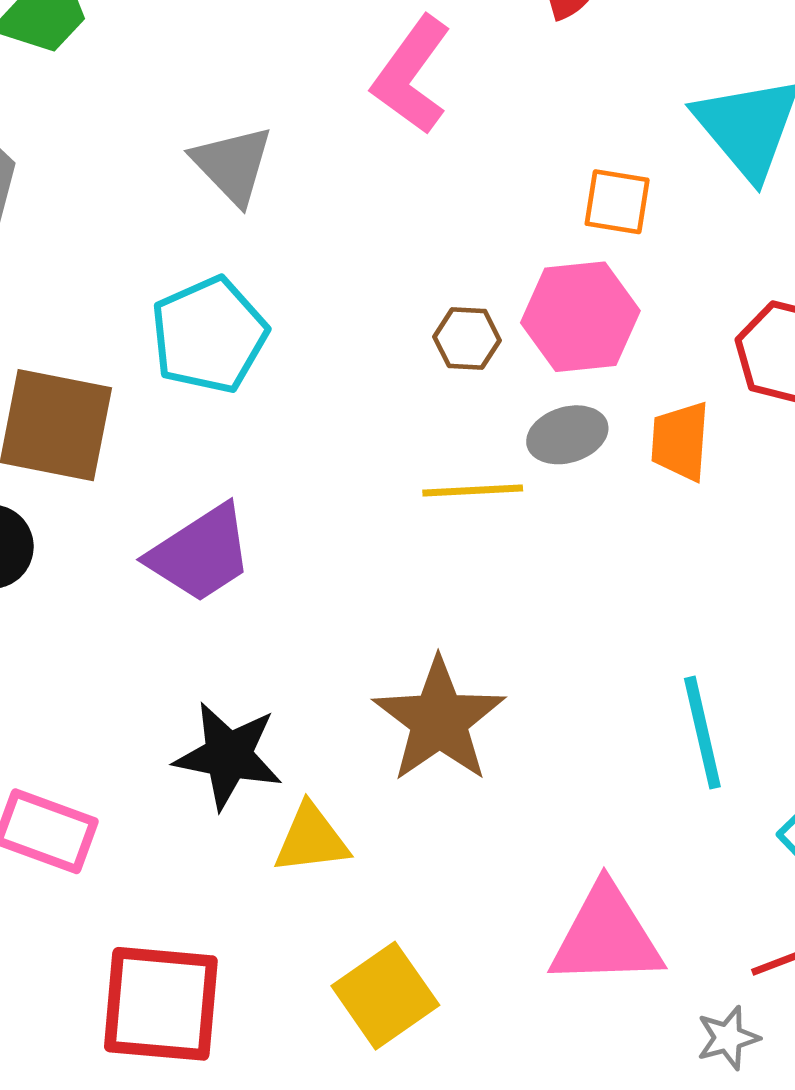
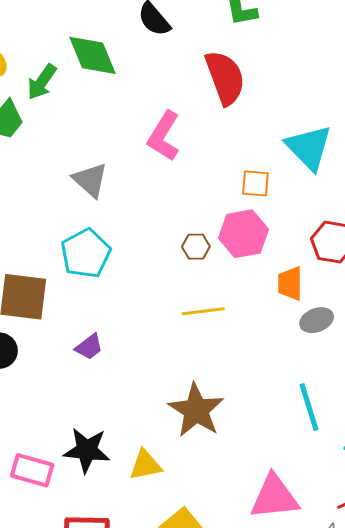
gray ellipse: (567, 435) -> (317, 320), moved
purple trapezoid: (200, 554) -> (89, 347), size x0.6
black star: (228, 756) -> (87, 450), moved

